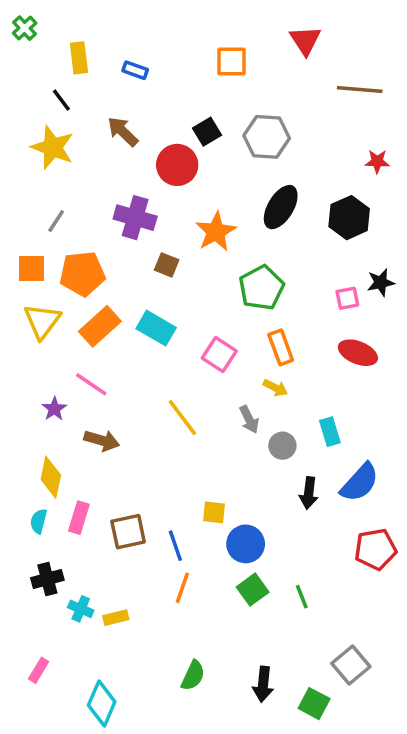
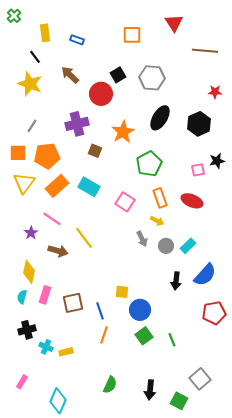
purple cross: (135, 218) -> (77, 124), turned -30
red ellipse: (358, 353) -> (192, 201), moved
yellow line: (182, 418) -> (84, 238), moved
cyan rectangle: (330, 432) -> (188, 246), turned 63
gray circle: (282, 446) -> (166, 246), moved

